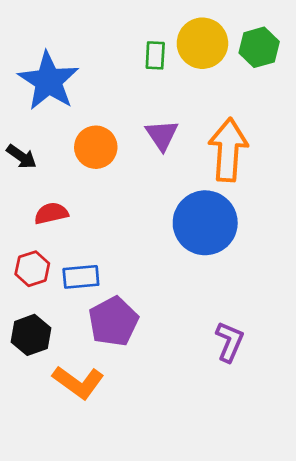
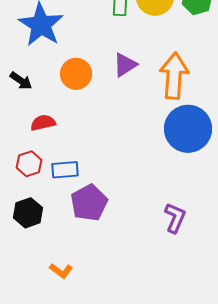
purple triangle: (162, 135) -> (125, 65), turned 32
blue circle: (205, 223) -> (188, 129), moved
orange L-shape: (78, 382) -> (61, 271), moved, size x0.6

